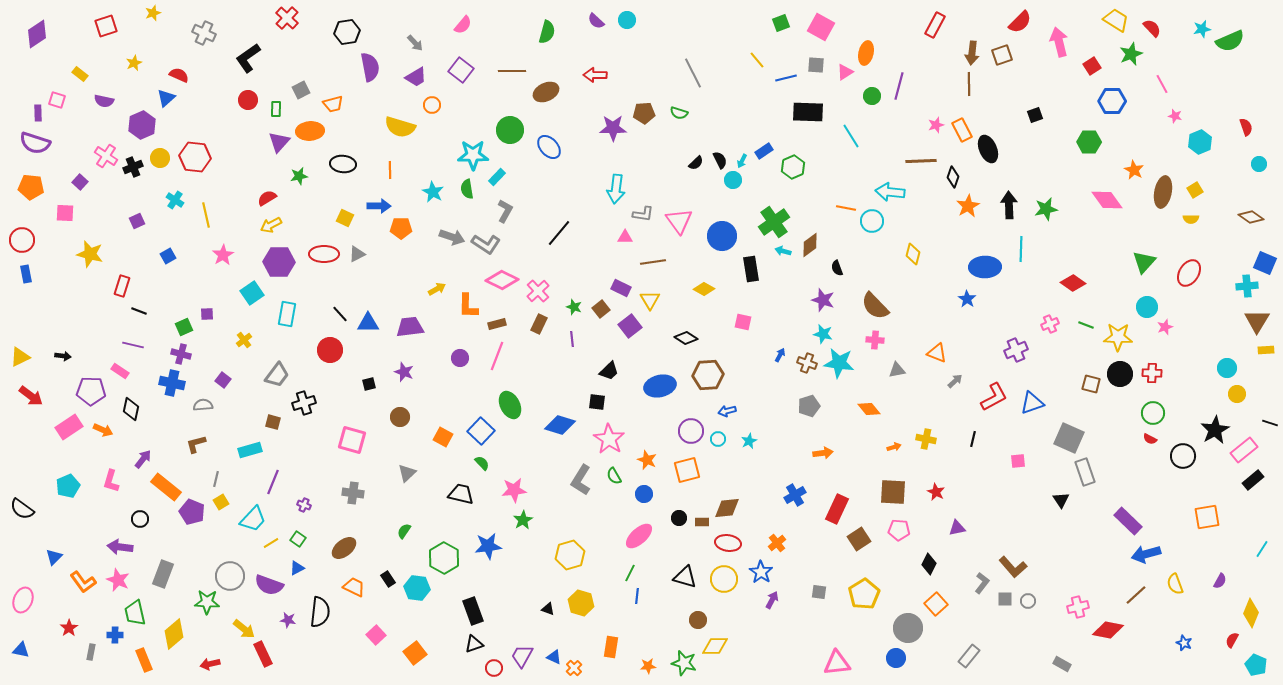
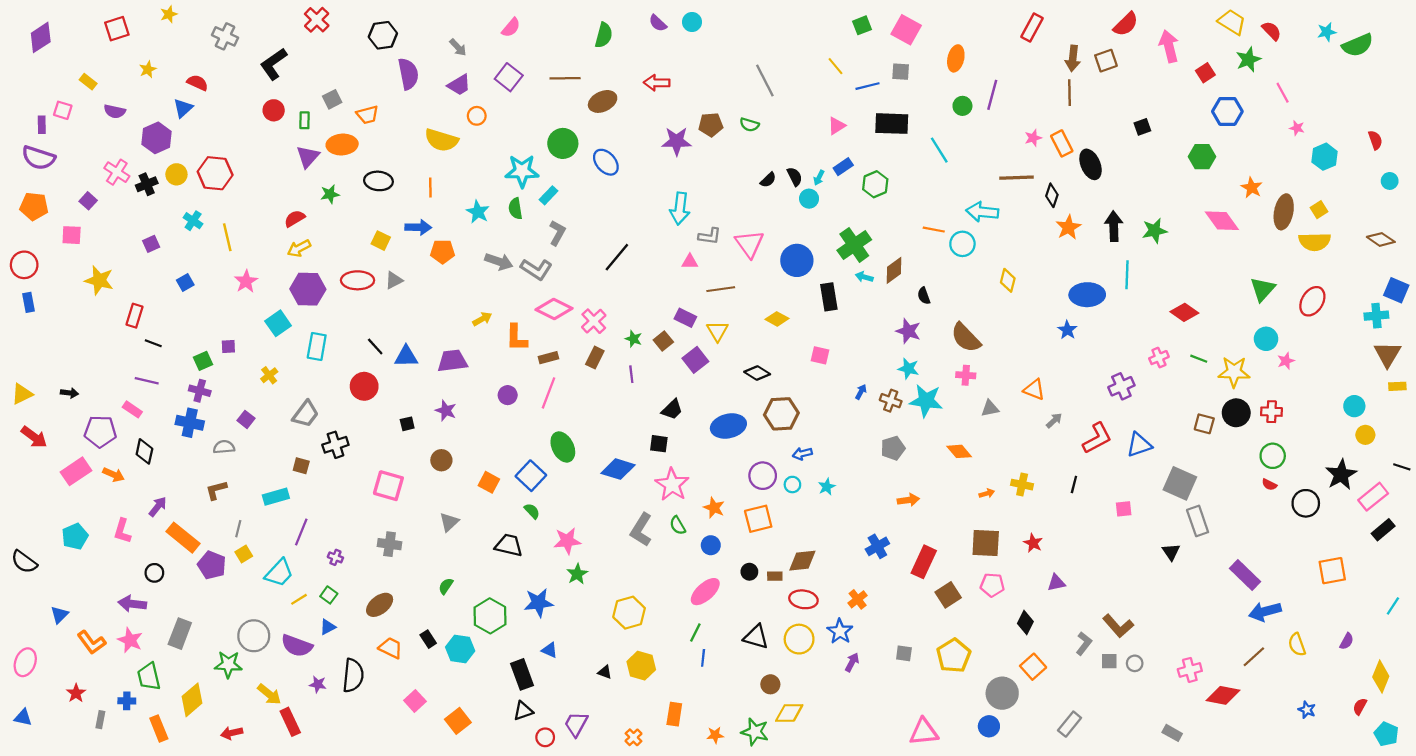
pink triangle: (845, 72) -> (837, 126), moved
yellow semicircle: (1191, 219) -> (1315, 242), size x1.8
blue triangle: (554, 657) -> (550, 650), moved

